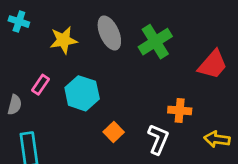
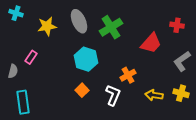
cyan hexagon: (82, 93) -> (86, 59), moved
orange cross: (180, 110) -> (128, 75), turned -35

